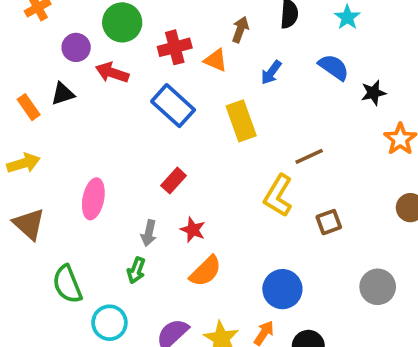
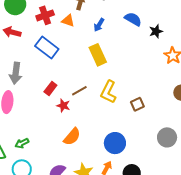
yellow rectangle: (241, 121) -> (98, 55), moved
brown line: (309, 156) -> (79, 91), moved
red star: (193, 230) -> (63, 106), moved
gray arrow: (149, 233) -> (16, 73), moved, size x1.5
green arrow: (136, 270) -> (22, 143), moved, turned 48

